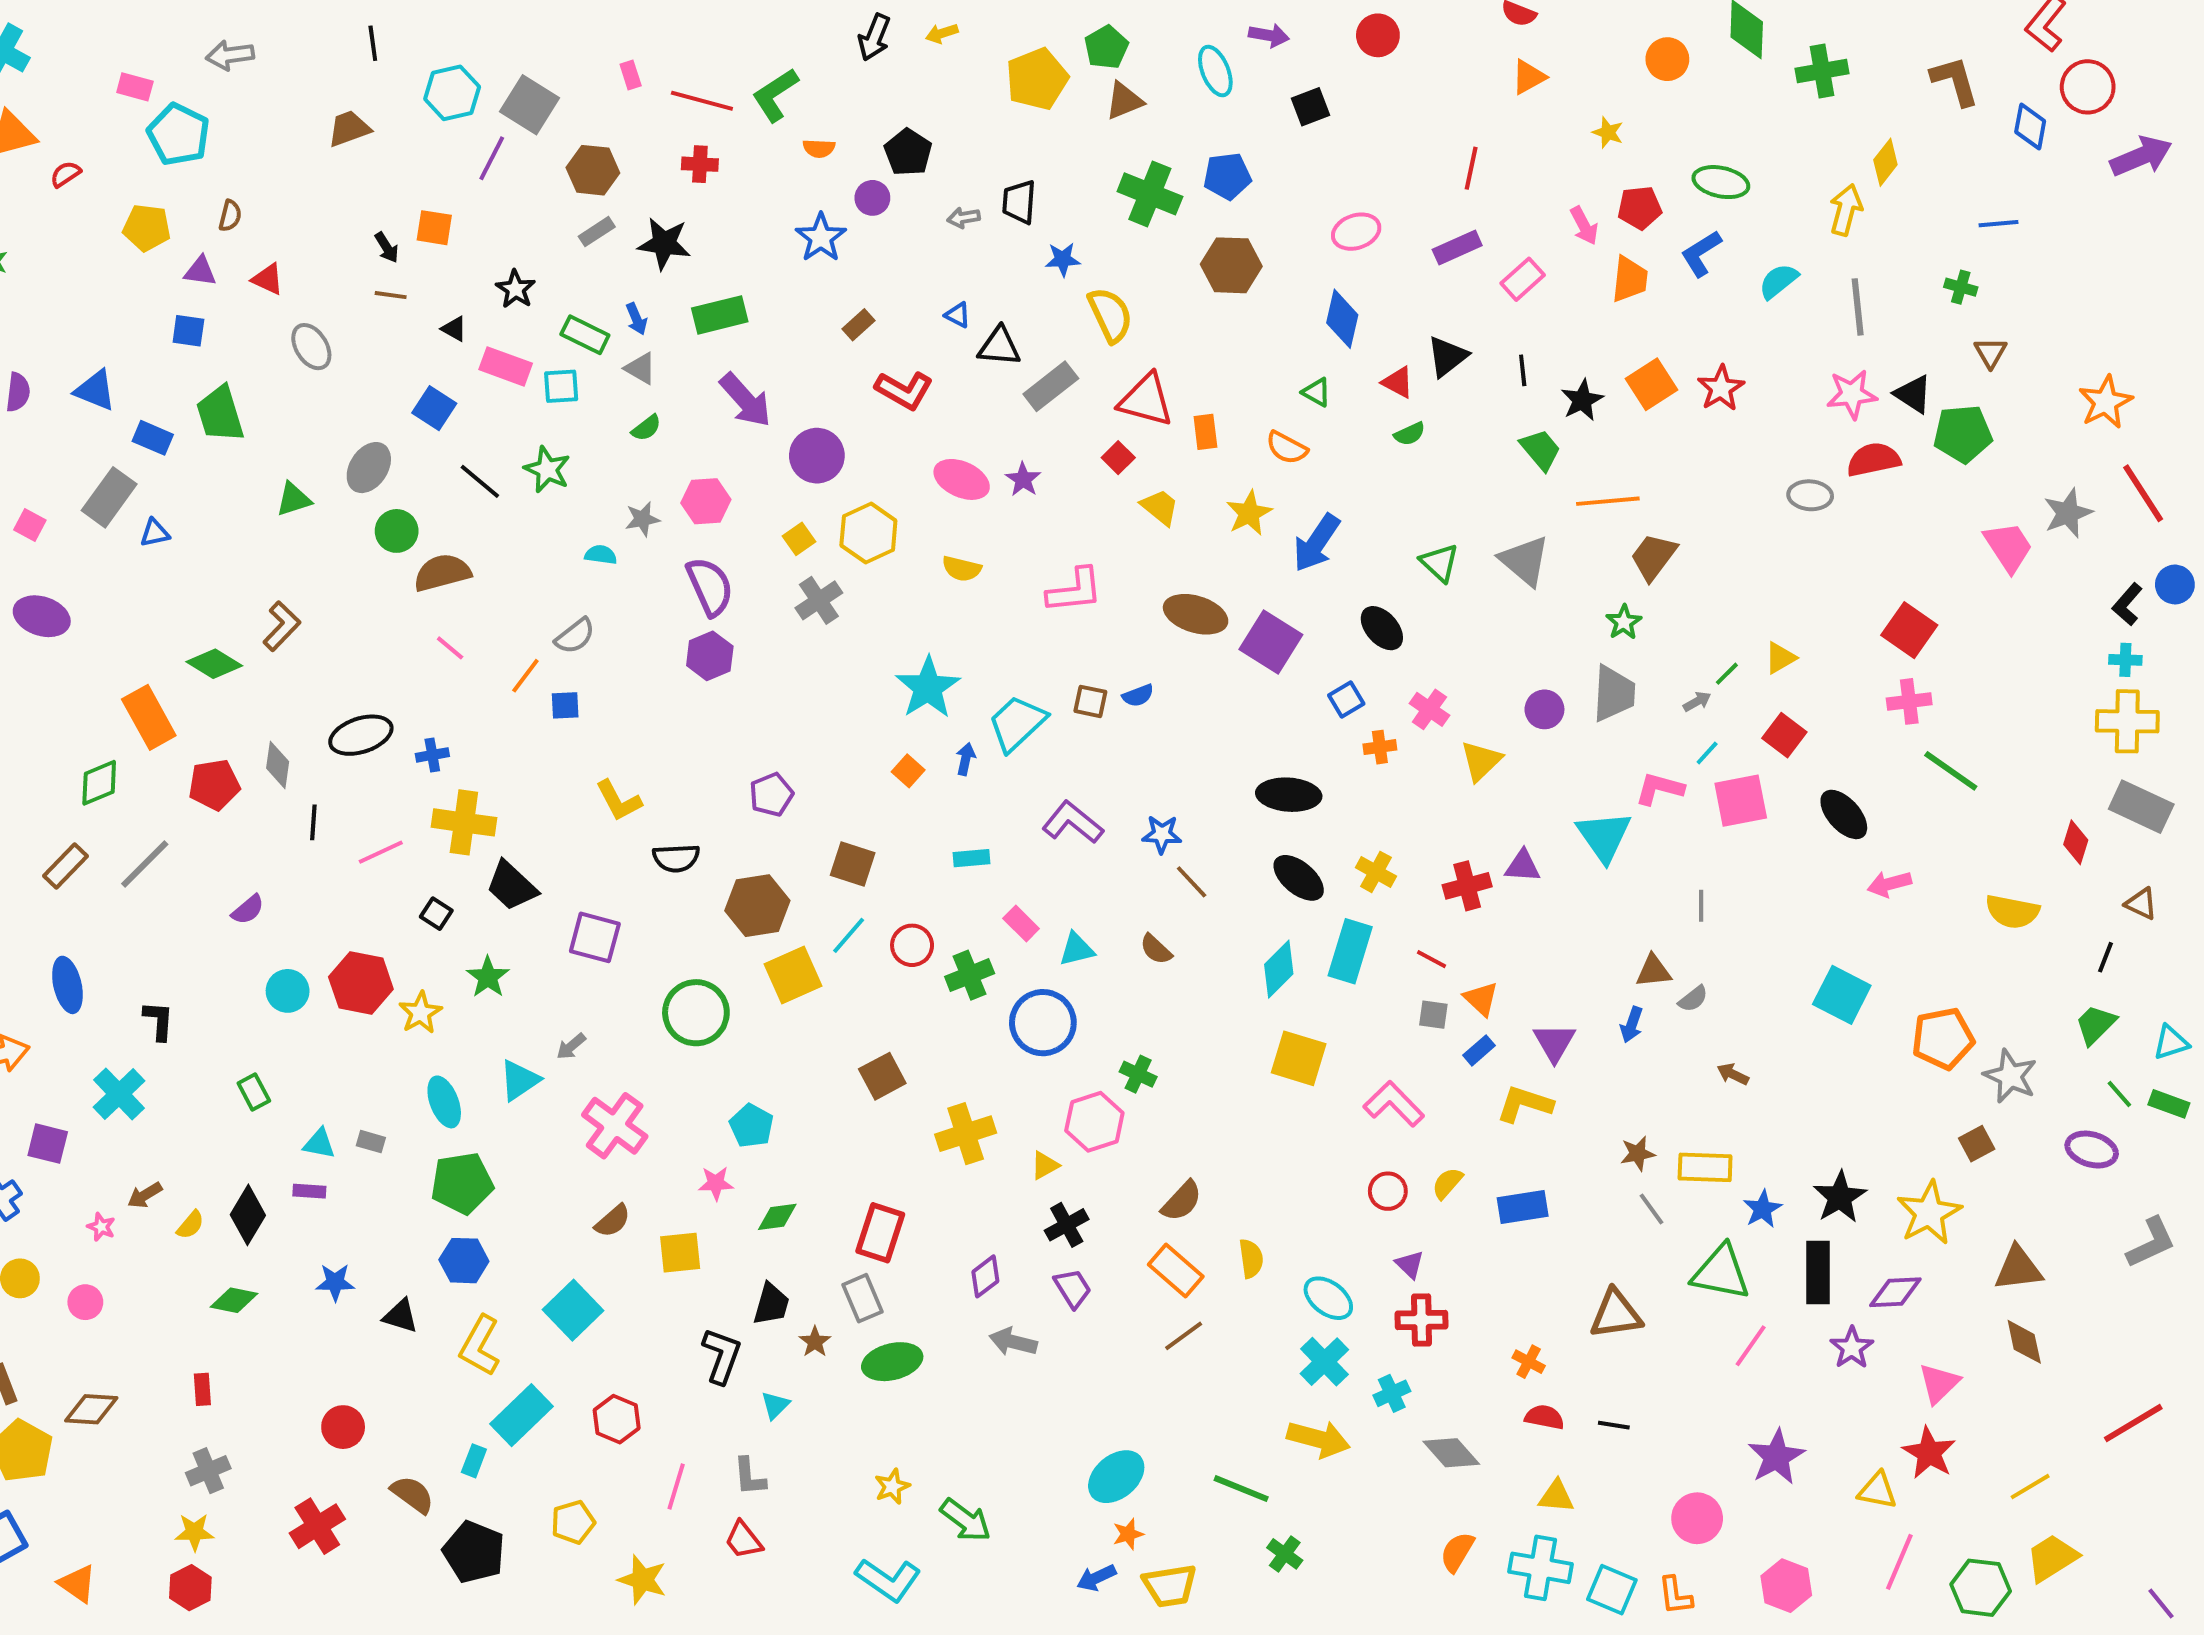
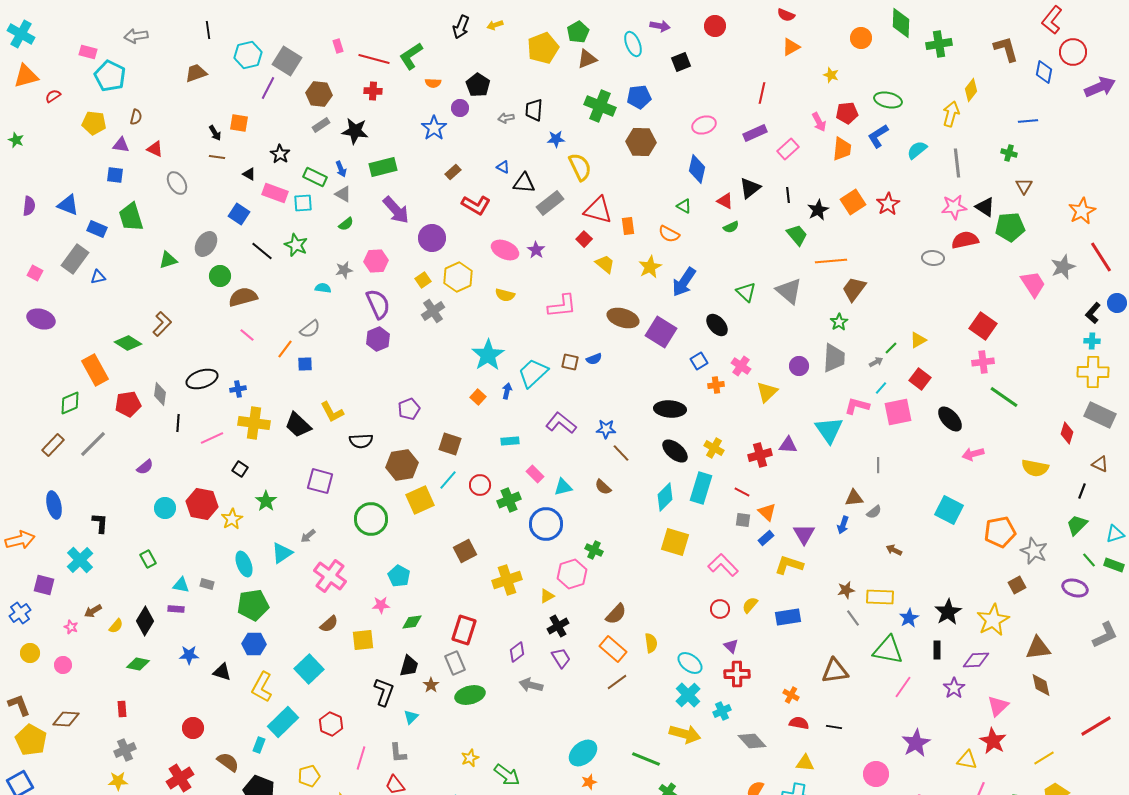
black trapezoid: (512, 886) -> (298, 425), moved
black rectangle: (1818, 1272) -> (937, 650), size x0.6

